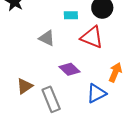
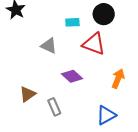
blue triangle: (96, 93) -> (106, 115), moved
gray rectangle: (51, 99) -> (54, 107), size x0.7

